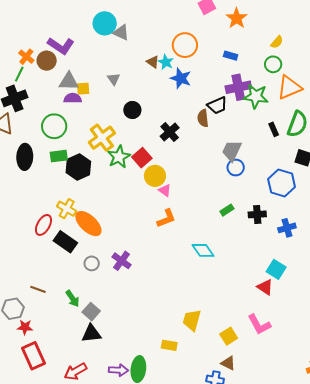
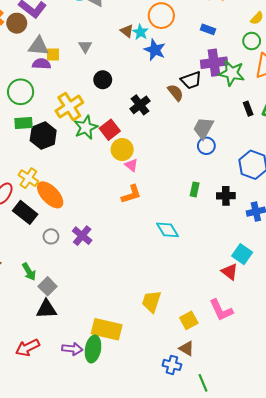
brown semicircle: (203, 118) -> (175, 93), turned 144
green rectangle: (227, 210) -> (195, 189), turned -48
yellow rectangle: (169, 345) -> (107, 329), moved, size x1.8

